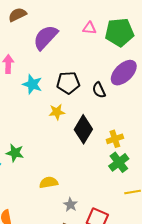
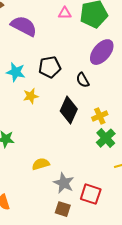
purple semicircle: (45, 37) -> (24, 26), turned 80
black semicircle: (99, 90) -> (83, 80), moved
yellow star: (57, 112) -> (31, 96), moved
gray star: (70, 205) -> (64, 183), size x1.5

